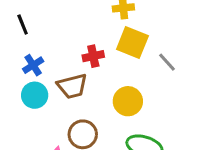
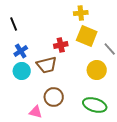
yellow circle: (128, 101) -> (97, 70), moved

